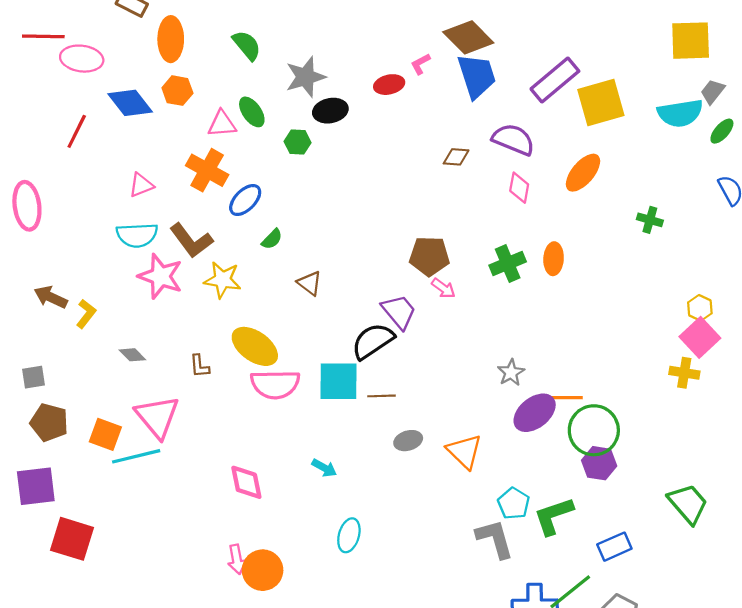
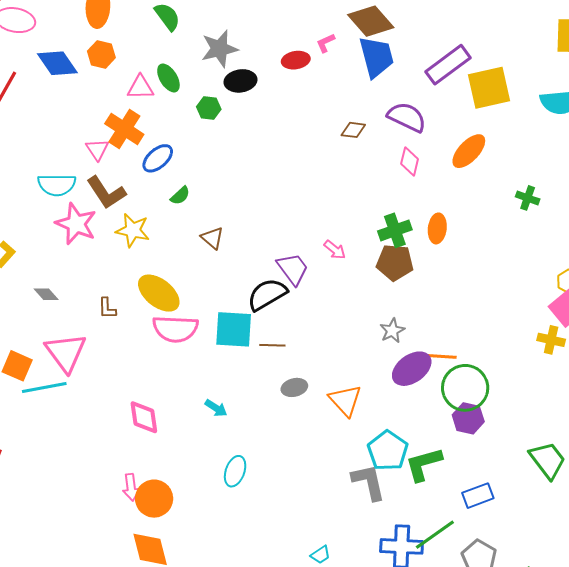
pink triangle: (141, 185) -> (97, 149), moved, turned -45
brown pentagon: (429, 256) -> (395, 263), moved
cyan pentagon: (514, 503) -> (388, 451), size x1.4

